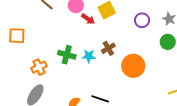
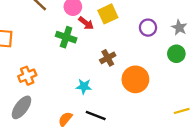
green cross: (67, 55) -> (66, 37), moved
cyan star: (89, 56) -> (84, 86), moved

